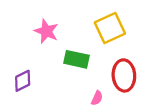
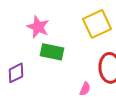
green rectangle: (77, 59) -> (52, 52), moved

